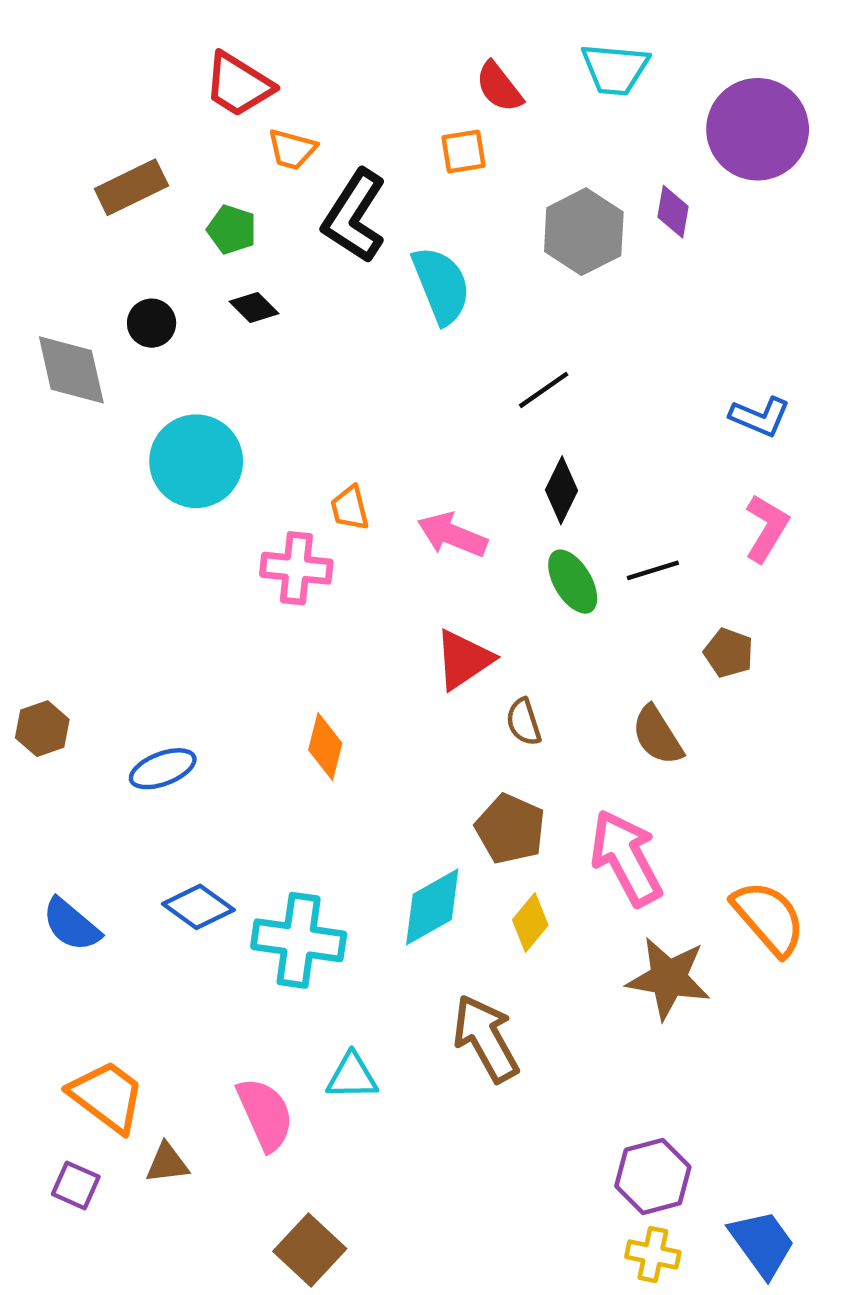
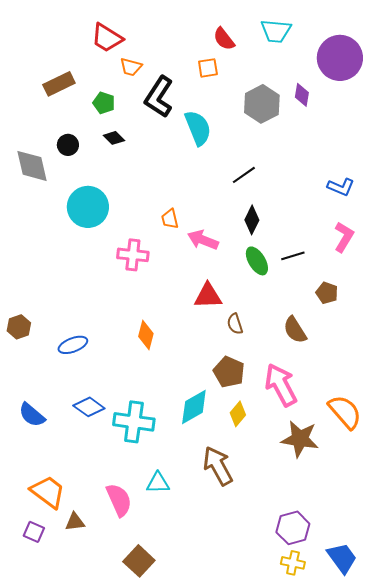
orange trapezoid: (350, 508) -> (170, 219), moved
red triangle: (463, 660) -> (208, 296), turned 32

